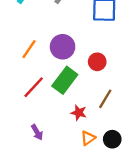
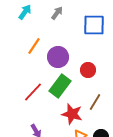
orange line: (29, 49) -> (34, 46), moved
red star: (79, 113) -> (72, 114), size x1.5

